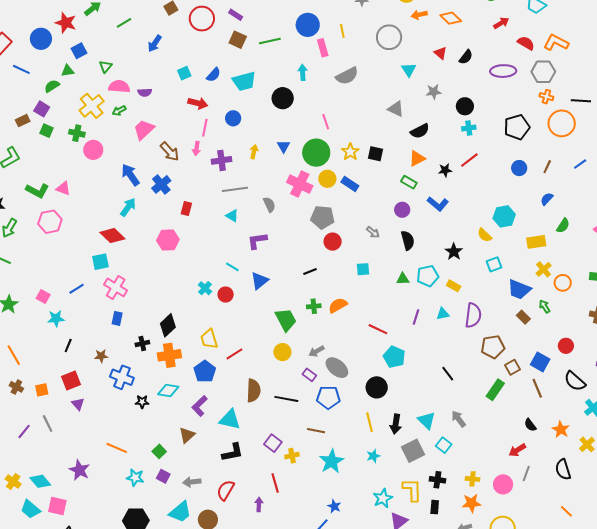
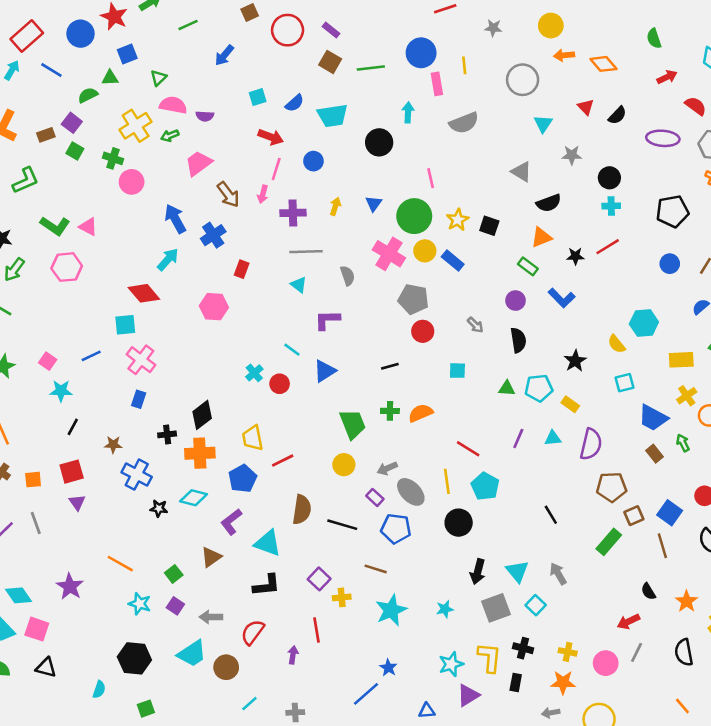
yellow line: (369, 422) -> (447, 481), moved

